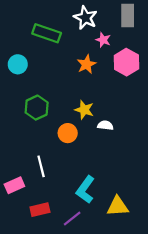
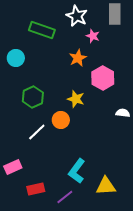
pink hexagon: (126, 62) -> (103, 78), moved
white semicircle: (105, 125) -> (123, 113), moved
white line: (41, 166) -> (37, 132), moved, turned 60

